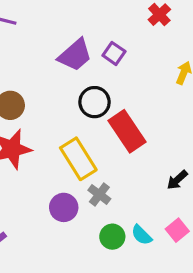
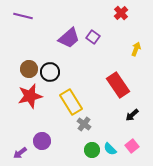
black circle: (95, 102) -> (50, 72), moved
red rectangle: (127, 131) -> (118, 85), moved
purple circle: (64, 207) -> (42, 141), moved

